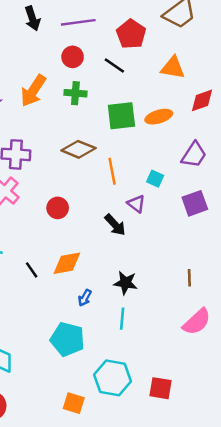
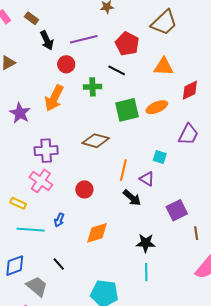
red circle: (73, 57) -> (66, 64), moved
green cross: (75, 93) -> (93, 87), moved
orange line: (112, 171) -> (123, 170), moved, turned 30
purple square: (195, 203) -> (177, 210), moved
black line: (32, 270) -> (59, 264), moved
blue arrow: (85, 298) -> (59, 220), moved

